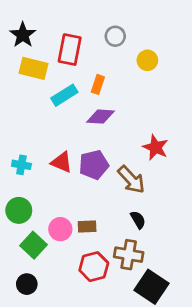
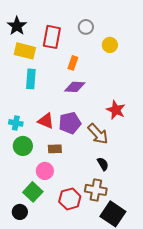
cyan rectangle: (64, 95) -> (31, 79), moved, turned -54
green circle: (19, 210) -> (23, 146), moved
brown rectangle: (87, 226) -> (55, 149), moved
green square: (34, 245) -> (33, 192), moved

